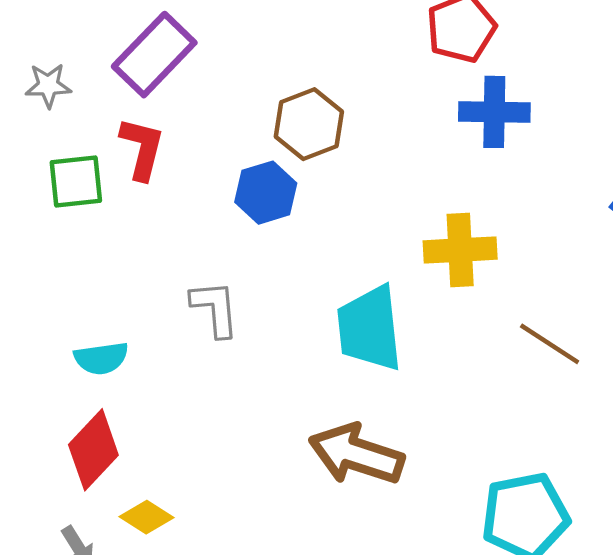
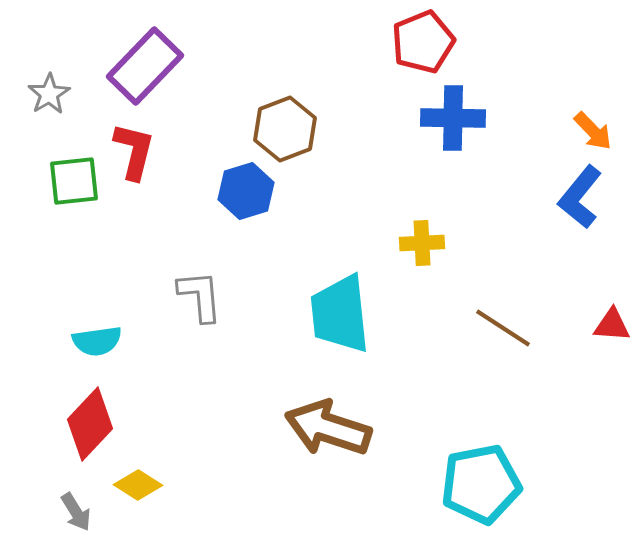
gray star: (48, 85) -> (49, 94), turned -30
yellow cross: (460, 250) -> (422, 243), size x0.7

